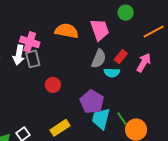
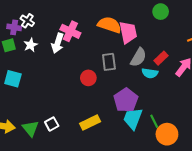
green circle: (126, 13) -> (161, 12), moved
pink trapezoid: (100, 30) -> (128, 32), moved
gray rectangle: (33, 59) -> (109, 62), moved

